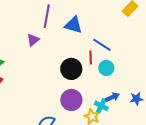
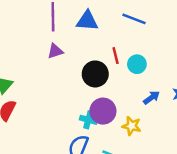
purple triangle: (33, 40) -> (55, 51), moved, turned 32
blue line: (102, 45) -> (134, 19), moved
cyan cross: (101, 106) -> (88, 120), moved

